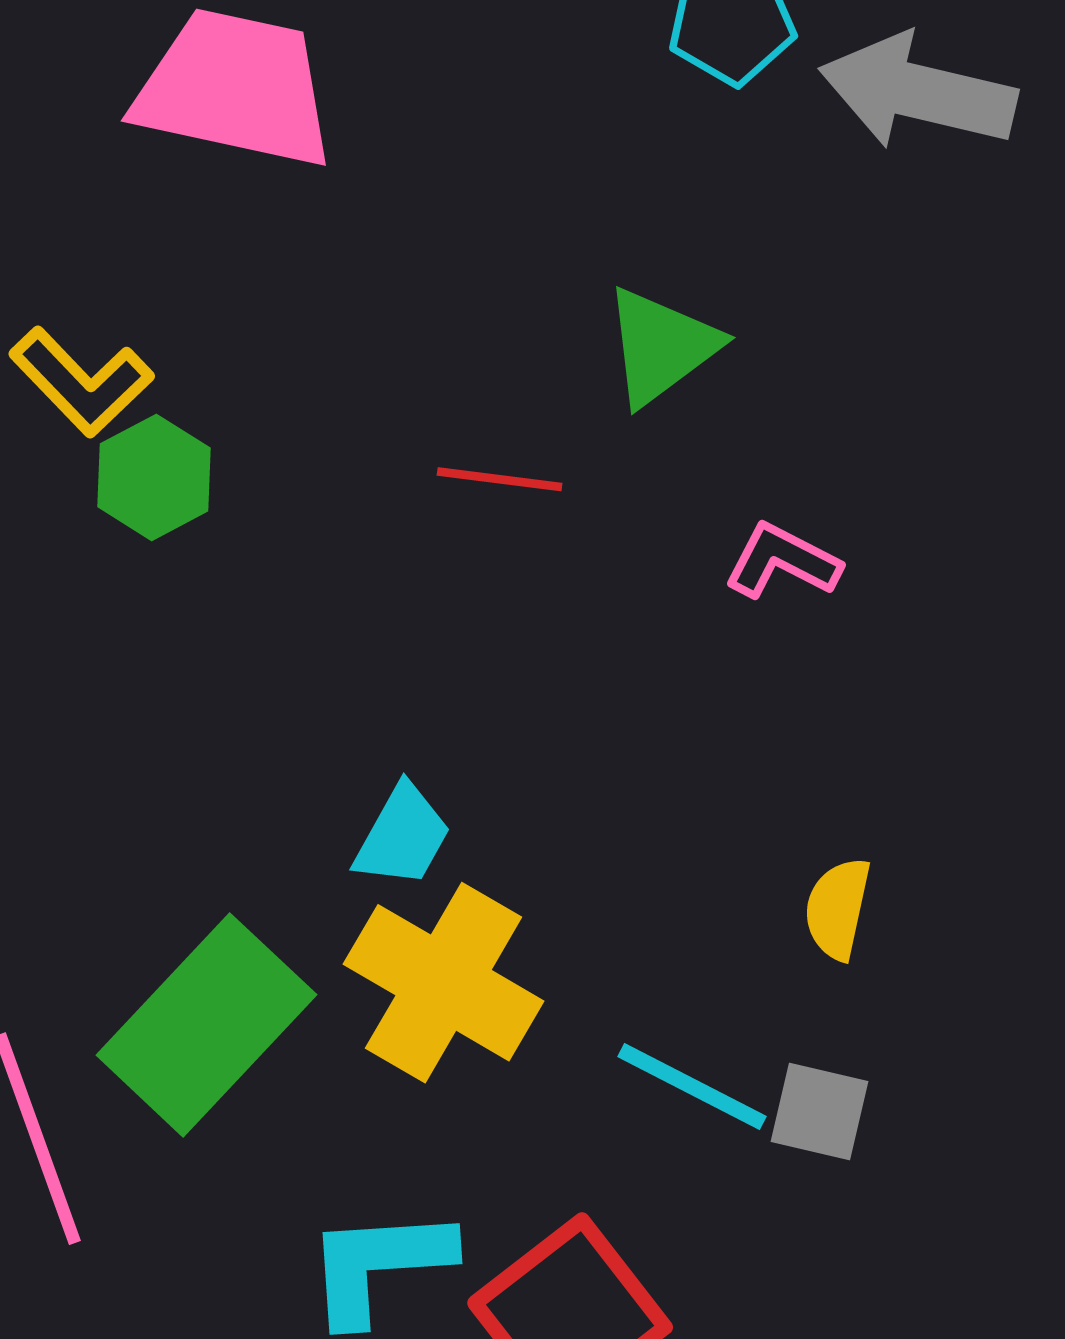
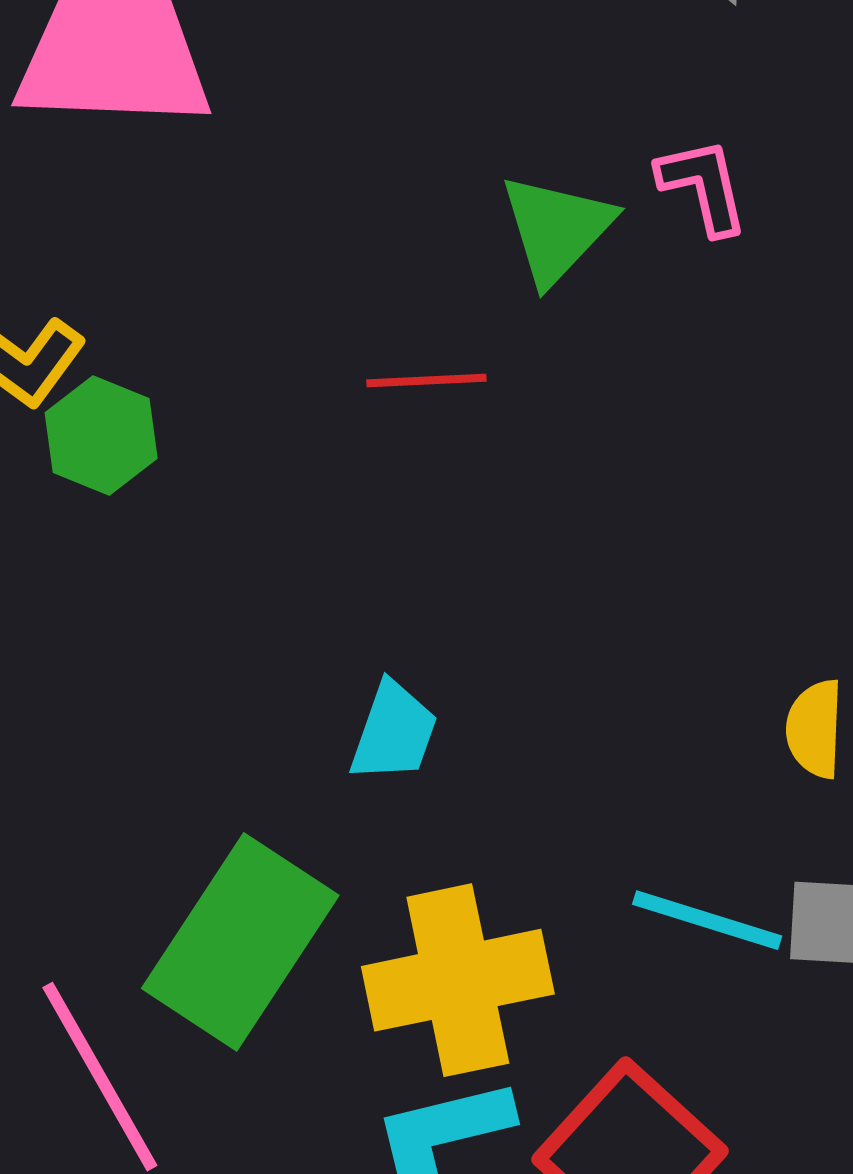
pink L-shape: (782, 561) -> (703, 186), moved, turned 60
yellow cross: (444, 983) -> (458, 980), moved, turned -32

